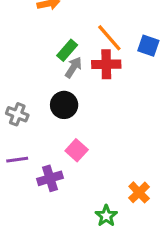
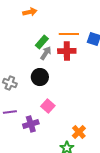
orange line: (109, 38) -> (69, 34), turned -48
orange cross: (139, 192) -> (79, 132), moved

